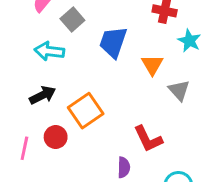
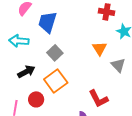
gray square: (72, 19) -> (55, 53), moved
blue trapezoid: (113, 42) -> (47, 22), moved
cyan arrow: (49, 51) -> (19, 41), moved

